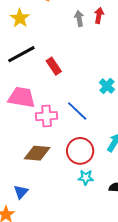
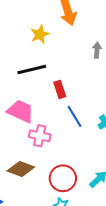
blue line: (77, 111) -> (74, 116), moved

